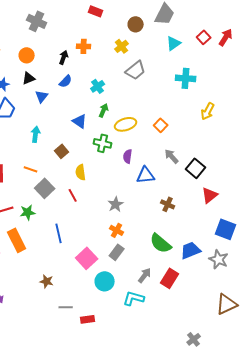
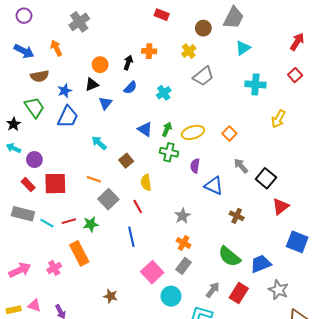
gray cross: (37, 21) -> (79, 22), moved, turned 30
red square: (204, 37) -> (295, 75), moved
orange circle: (27, 55) -> (100, 65), moved
green arrow: (104, 110) -> (167, 129), moved
cyan arrow: (36, 134) -> (99, 143), turned -56
blue triangle: (146, 175) -> (214, 186), turned 30
blue line: (59, 233) -> (131, 237), moved
gray star: (219, 259) -> (278, 290), moved

